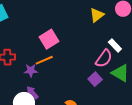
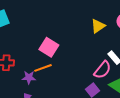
pink square: (49, 39) -> (49, 47), turned -30

